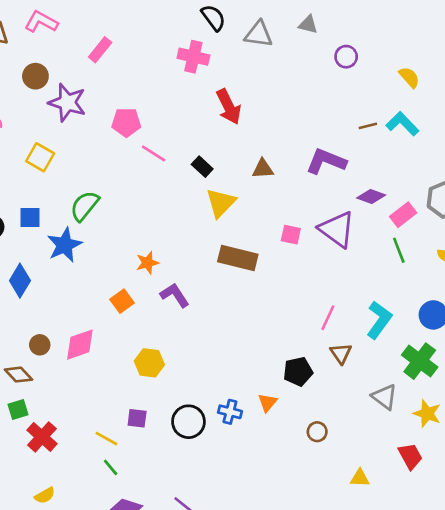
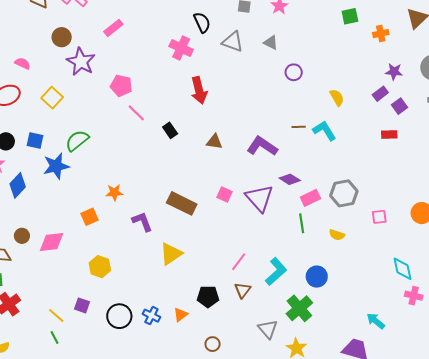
yellow triangle: (221, 203) -> (171, 254), moved
purple L-shape: (175, 295) -> (142, 222), moved

